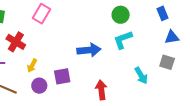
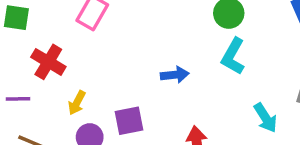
cyan L-shape: (123, 40) -> (233, 56), turned -40
blue arrow: (89, 50) -> (175, 75), size x0.7

